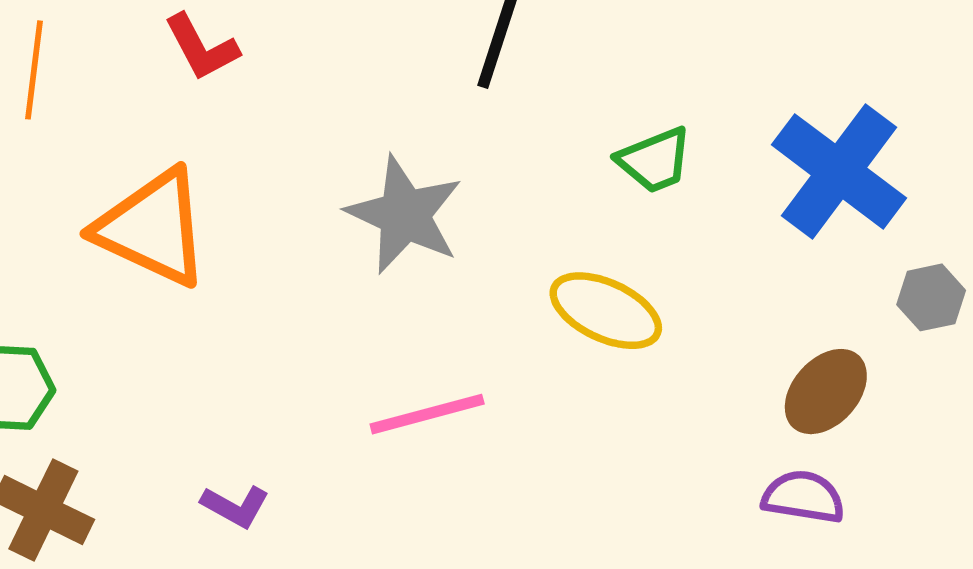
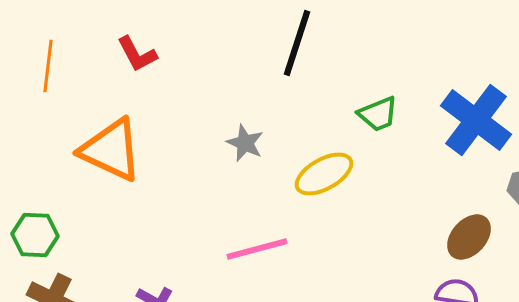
gray star: (405, 215) -> (245, 143), size x0.6
yellow ellipse: (606, 311) -> (324, 174), moved, turned -54

